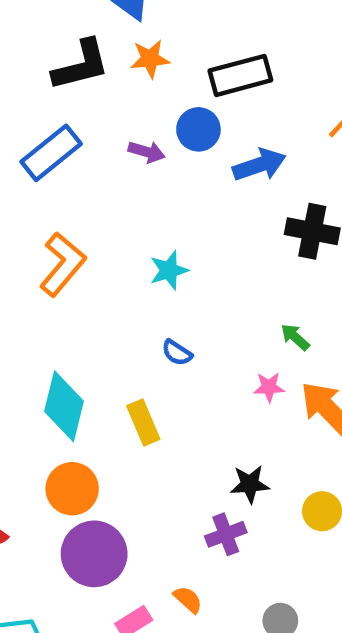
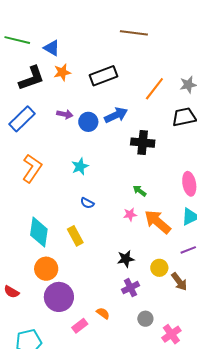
blue circle: (198, 129) -> (88, 122), moved
purple cross: (226, 534) -> (130, 288), moved

